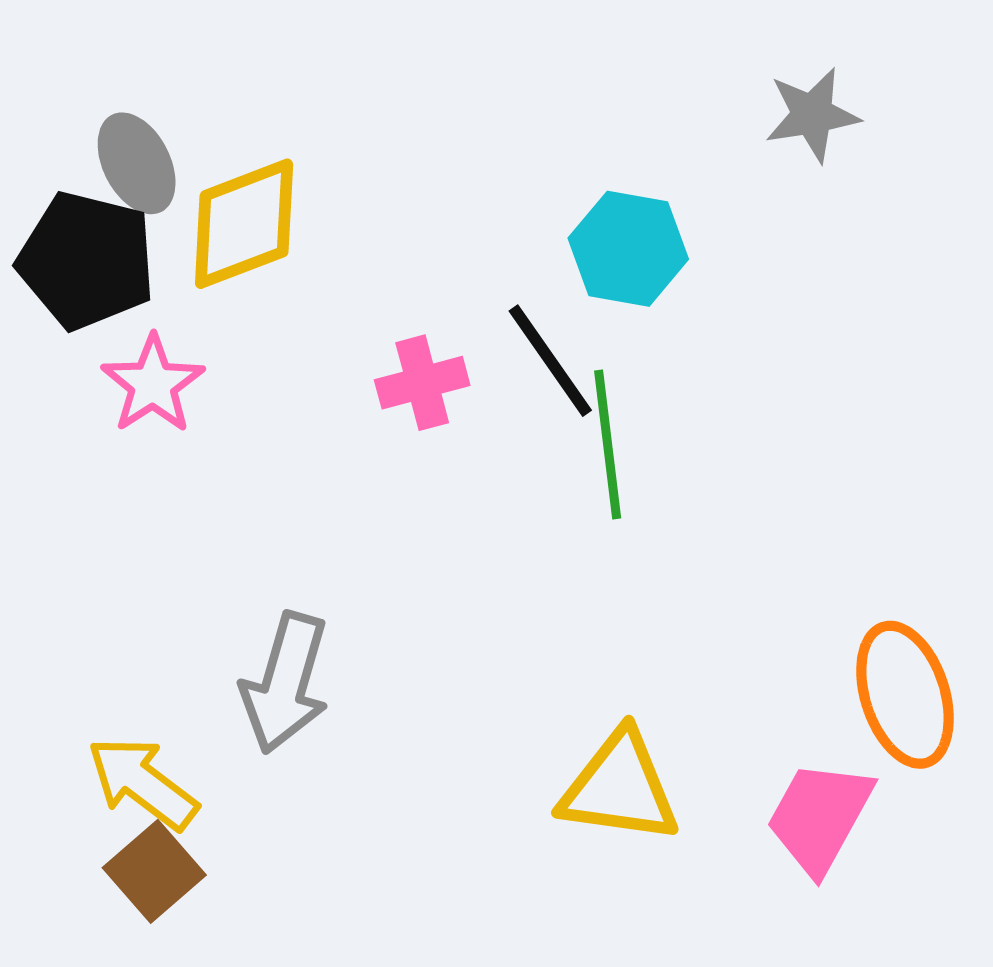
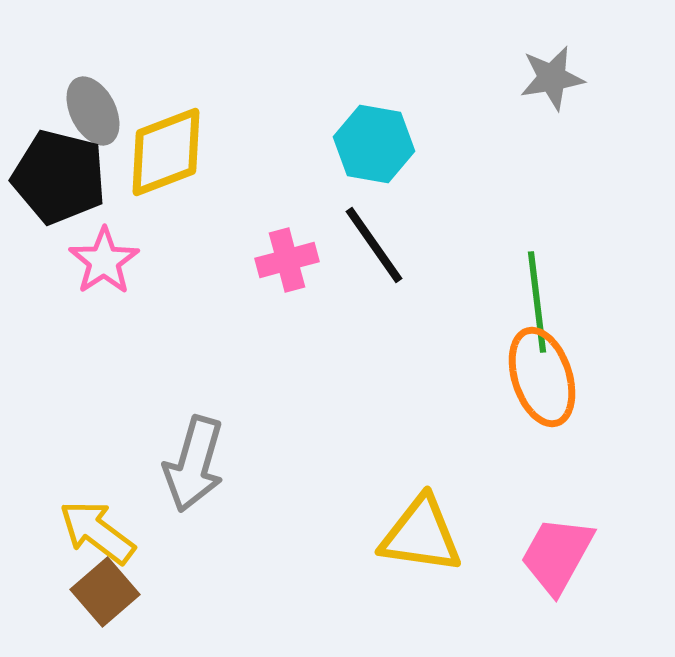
cyan hexagon: (628, 249) -> (374, 144), moved
green line: (608, 444) -> (537, 302), moved
orange ellipse: (905, 695) -> (542, 377), moved

